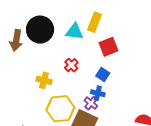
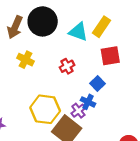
yellow cross: (44, 80) -> (26, 60), moved

